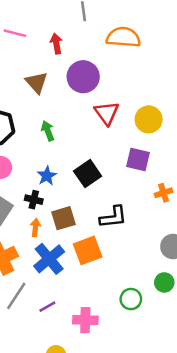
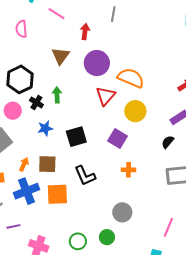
orange semicircle: (123, 37) -> (131, 78), moved
black cross: (34, 200) -> (36, 102), moved
black L-shape: (113, 217) -> (85, 176), turned 55

